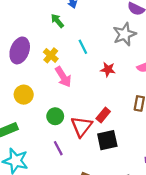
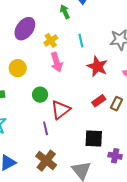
red star: (108, 69) -> (97, 66), size x1.5
red rectangle: (103, 115) -> (99, 101), moved
black square: (107, 140) -> (94, 138), moved
purple line: (58, 148) -> (46, 128), moved

